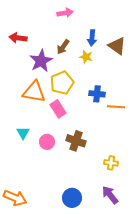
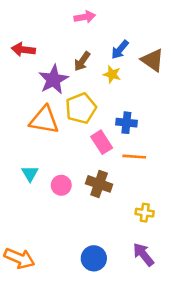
blue arrow: (92, 38) -> (120, 50), turned 35
orange line: (116, 107) -> (134, 157), moved
pink rectangle: (58, 109) -> (102, 142), moved

